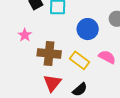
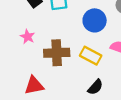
red triangle: (52, 83) -> (34, 85), moved, turned 48

